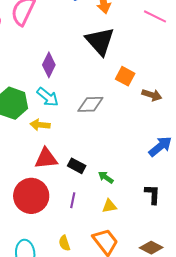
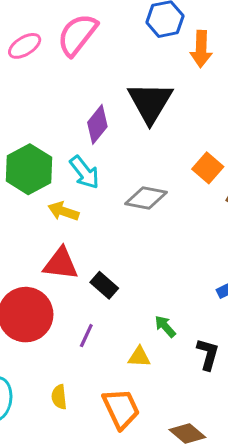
black triangle: (100, 41) -> (150, 102), moved
green arrow: (106, 177) -> (165, 326), moved

